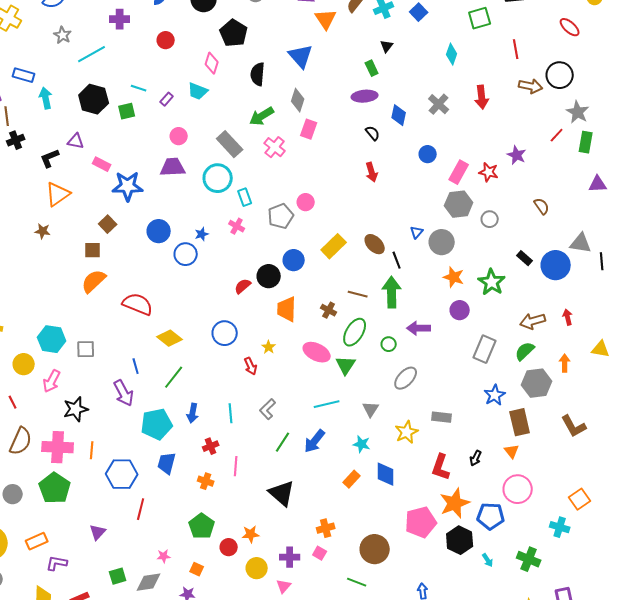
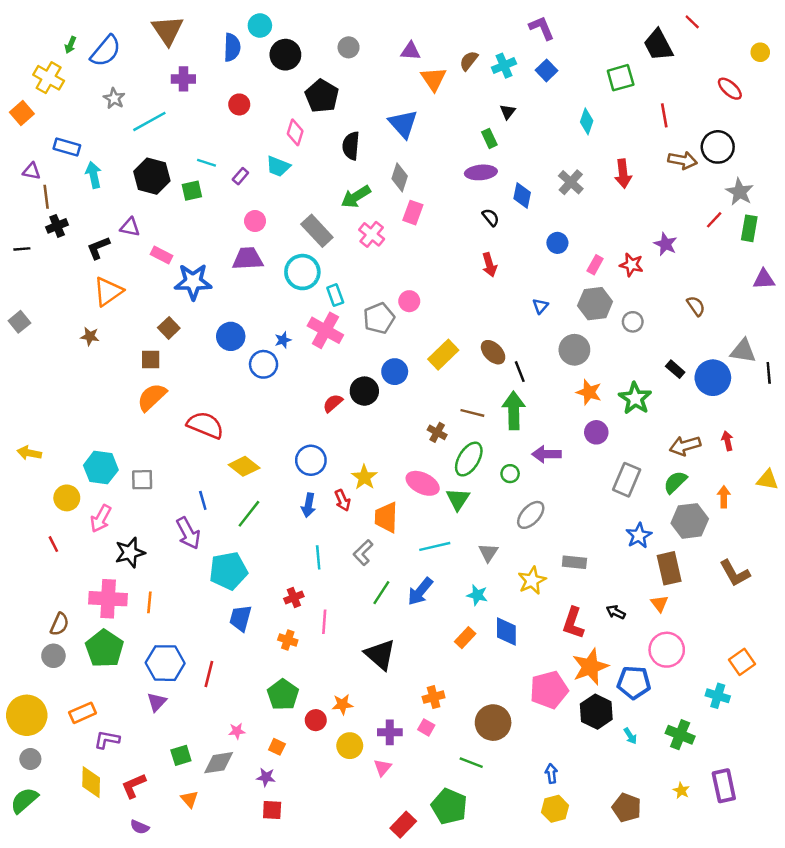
pink rectangle: (459, 172) -> (595, 265), size x0.7
pink cross: (237, 226) -> (325, 330), size x1.8
blue triangle: (417, 232) -> (540, 306), moved
orange trapezoid: (287, 309) -> (386, 517), moved
yellow star: (269, 347) -> (364, 477), size x1.5
blue arrow: (193, 413) -> (308, 505), moved
brown semicircle: (21, 441) -> (60, 624), moved, size x0.7
black arrow: (476, 458) -> (616, 612), turned 91
blue hexagon: (122, 474) -> (165, 663), moved

